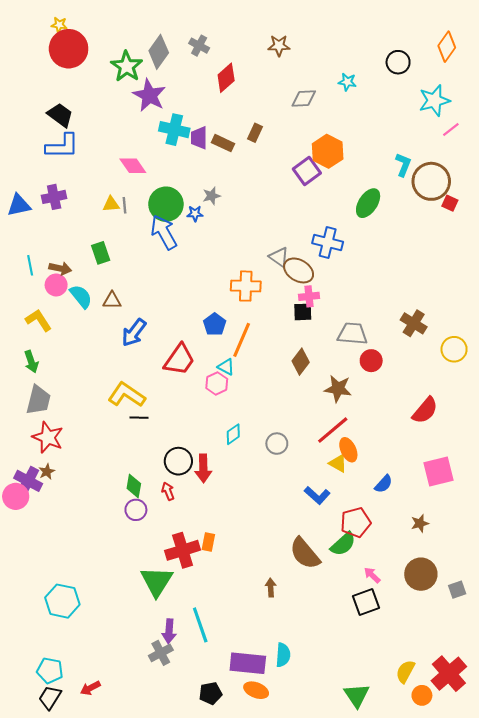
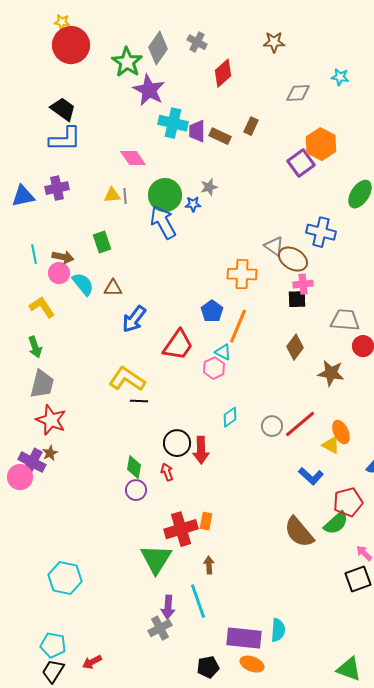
red line: (333, 430) -> (300, 424), moved
brown arrow: (271, 588) -> (209, 565), moved
green triangle: (357, 695) -> (349, 669), turned -36

